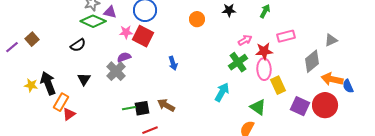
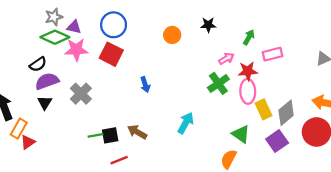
green arrow: (265, 11) -> (249, 37), moved
pink star: (126, 32) -> (76, 50), moved, size x1.5
purple semicircle: (124, 57) -> (47, 81), moved, size x1.5
gray diamond: (312, 61) -> (286, 113), moved
cyan arrow: (222, 92) -> (186, 123), moved
purple square: (300, 106) -> (277, 141), moved, turned 30

